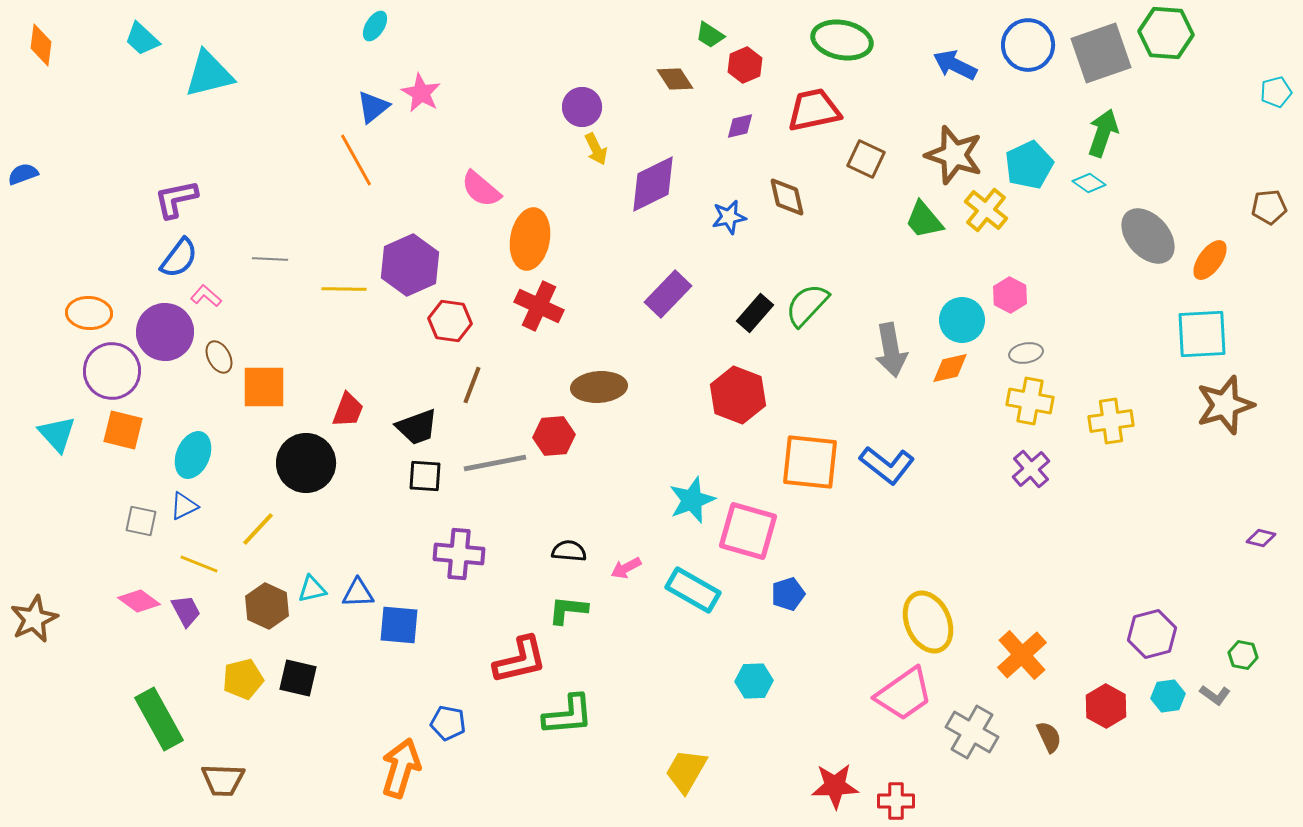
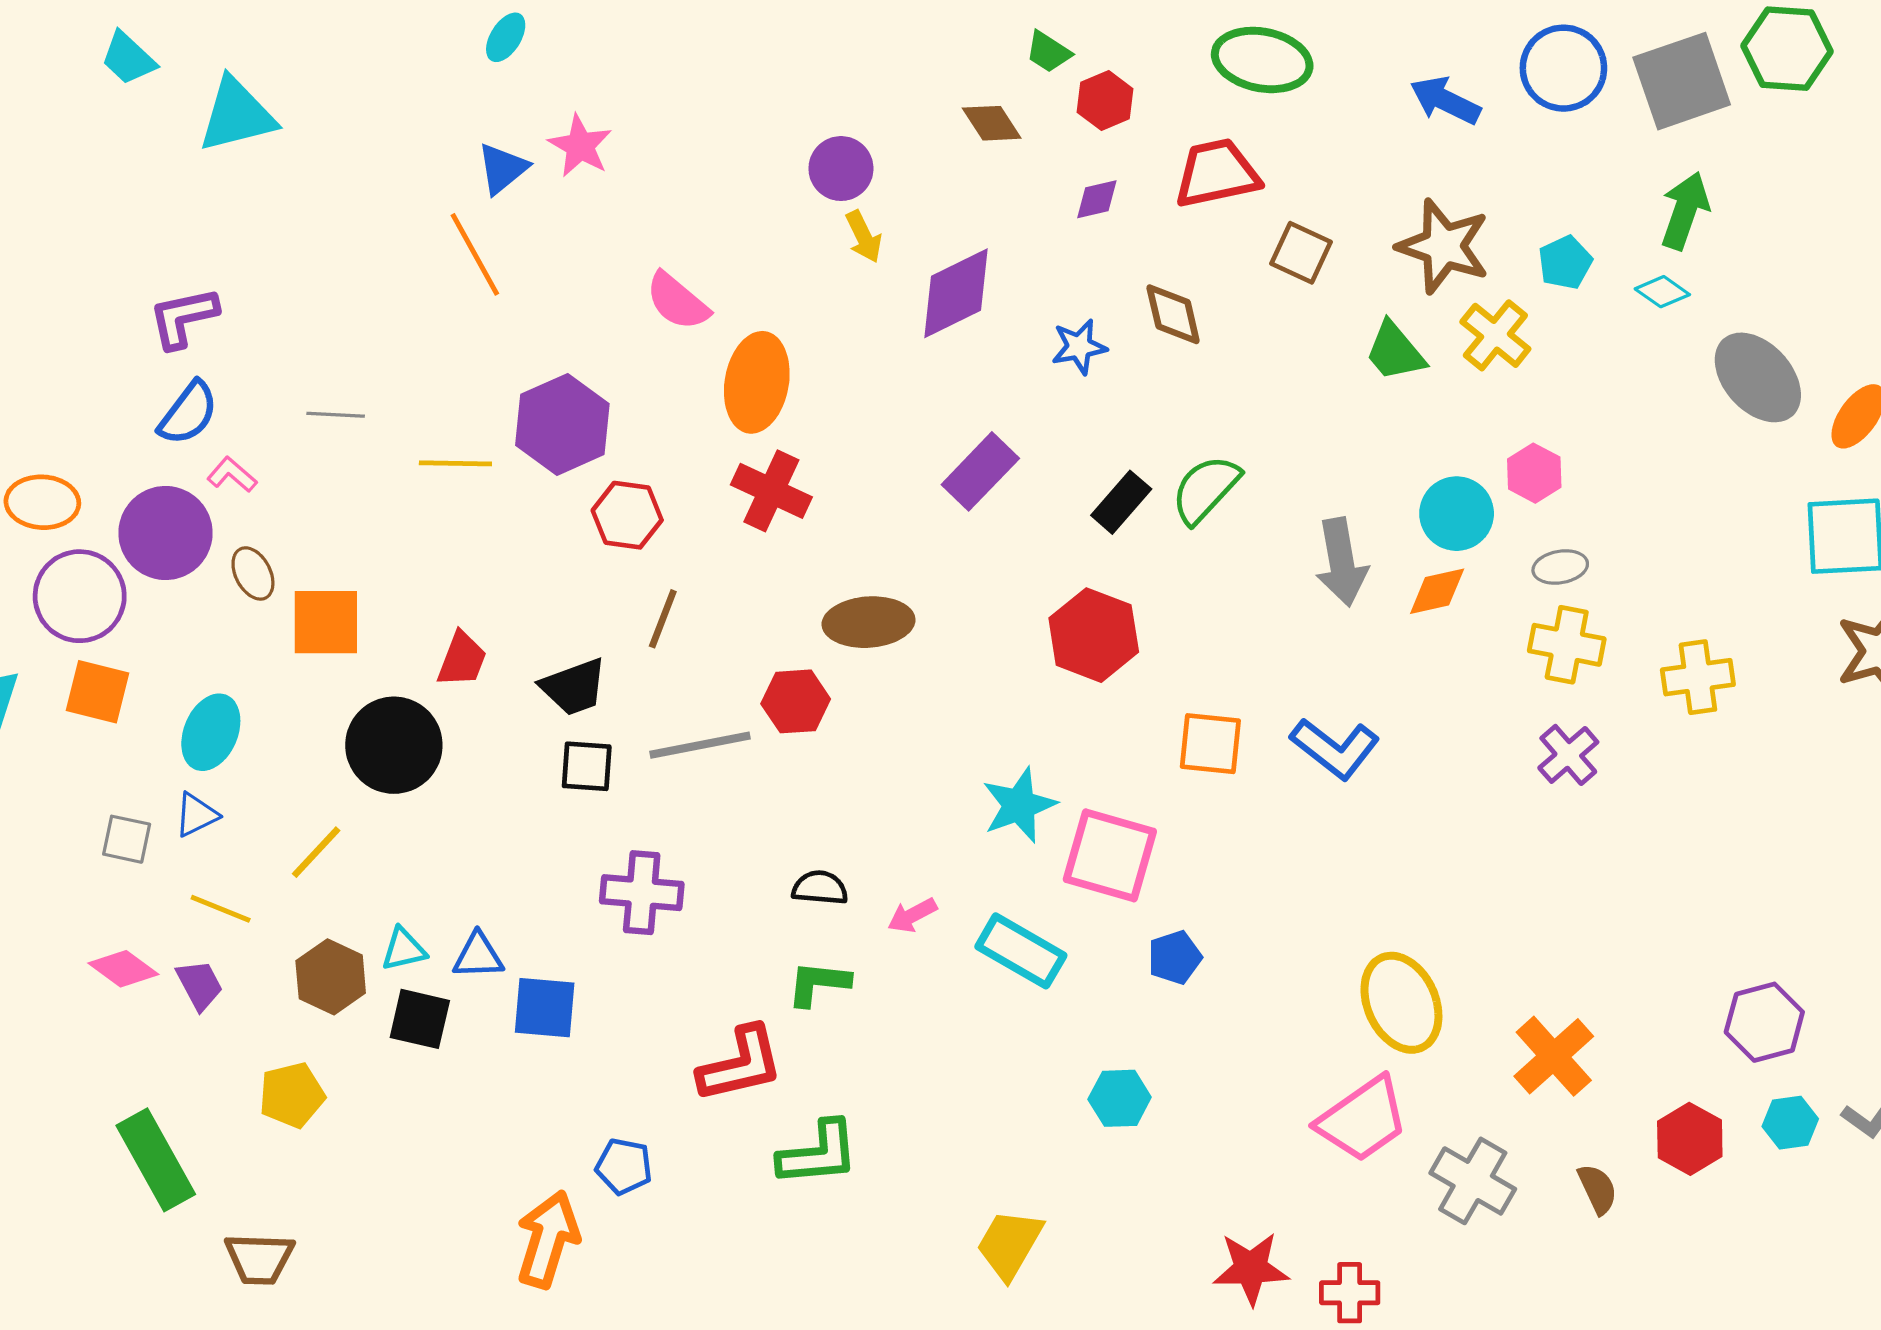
cyan pentagon: (1029, 165) -> (1565, 262), size x0.7
orange square: (810, 462) -> (1210, 744), size x0.7
black square: (298, 678) -> (420, 1019), moved

